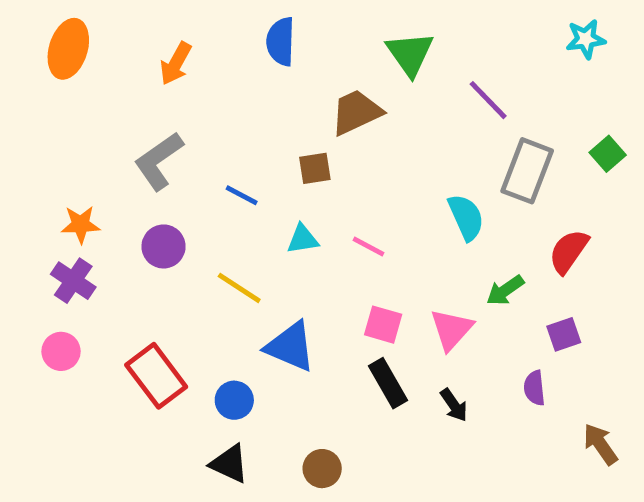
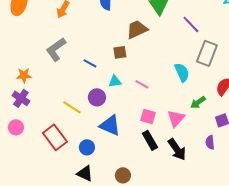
purple circle: (164, 246) -> (97, 97), moved
yellow line: (239, 288) -> (72, 107), moved
black arrow: (454, 405) -> (177, 149), size x1.6

